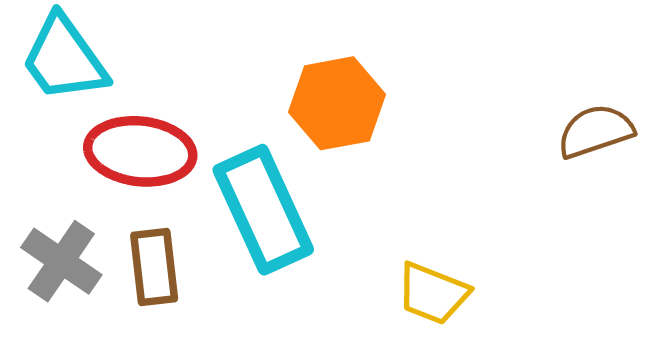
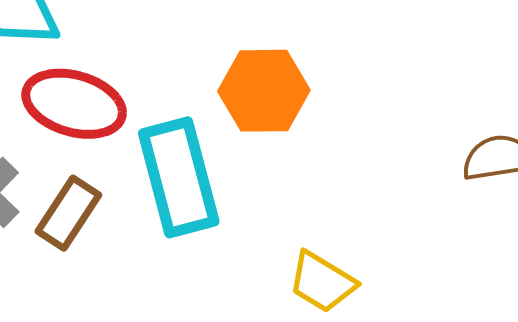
brown rectangle: (154, 267) -> (68, 213), turned 30

